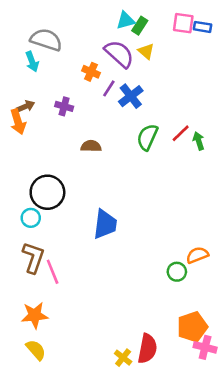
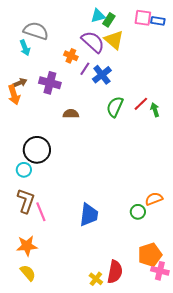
yellow triangle: (146, 51) -> (114, 40), size x1.5
purple cross: (64, 106) -> (50, 83), size x1.5
blue trapezoid: (105, 224) -> (89, 215), moved

